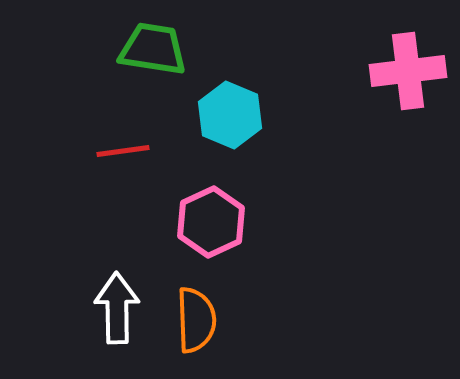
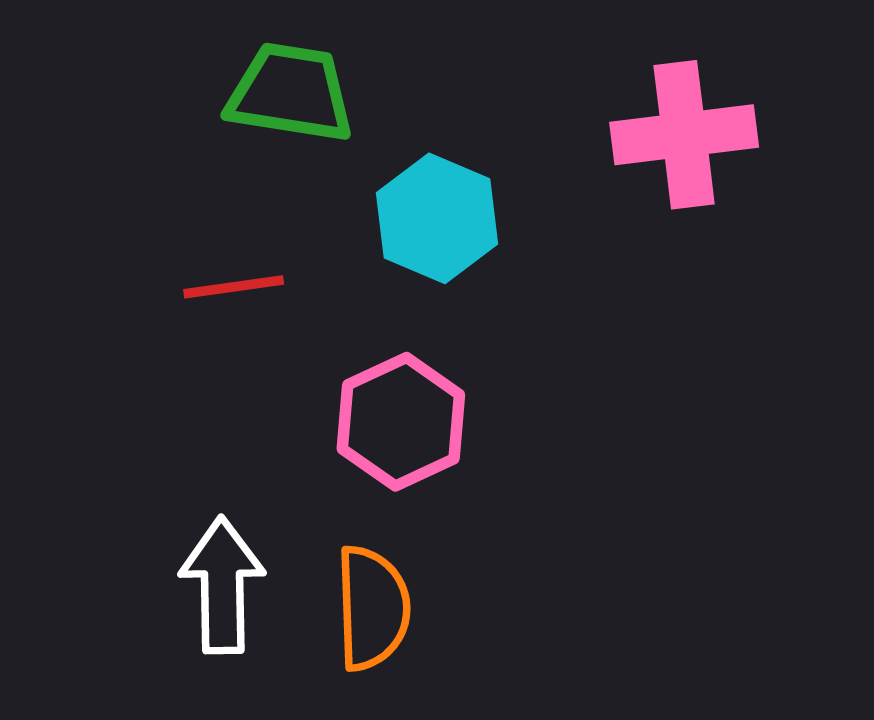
pink cross: (408, 71) -> (684, 135), moved

